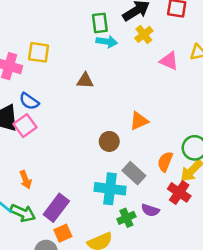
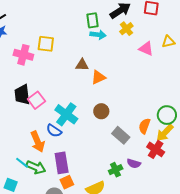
blue semicircle: (29, 101) -> (54, 131), moved
orange triangle: (139, 121) -> (98, 77), moved
orange arrow: (26, 180) -> (38, 142), size x1.5
cyan cross: (110, 189) -> (66, 114), moved, turned 30
purple rectangle: (56, 208) -> (62, 163), turned -45

